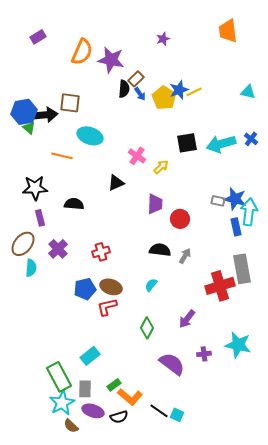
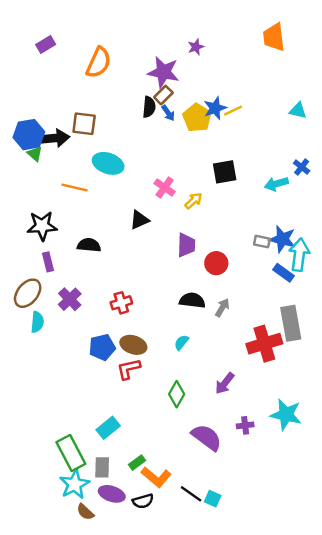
purple star: (111, 60) -> (163, 72), moved
cyan arrow: (221, 144) -> (276, 184), moved, size x0.7
blue rectangle: (236, 227) -> (284, 273), turned -42

